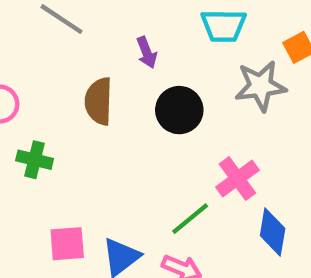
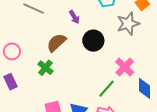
brown semicircle: (99, 101) -> (56, 43), turned 55
green cross: (35, 160) -> (45, 68), moved, turned 35

